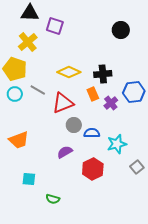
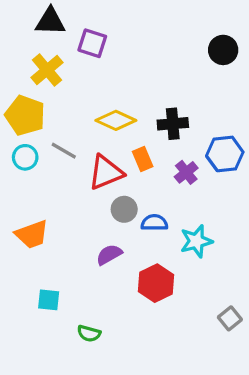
black circle: (121, 30) -> (223, 50), moved
orange rectangle: (93, 94) -> (143, 159), moved
gray square: (137, 167) -> (230, 318), moved

